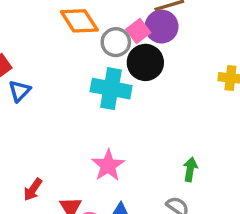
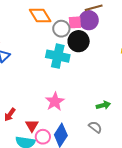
pink square: (138, 31) -> (75, 22), turned 32
green arrow: (190, 169) -> (103, 105), turned 64

